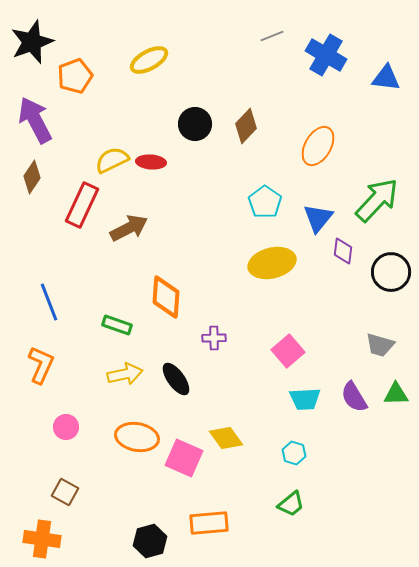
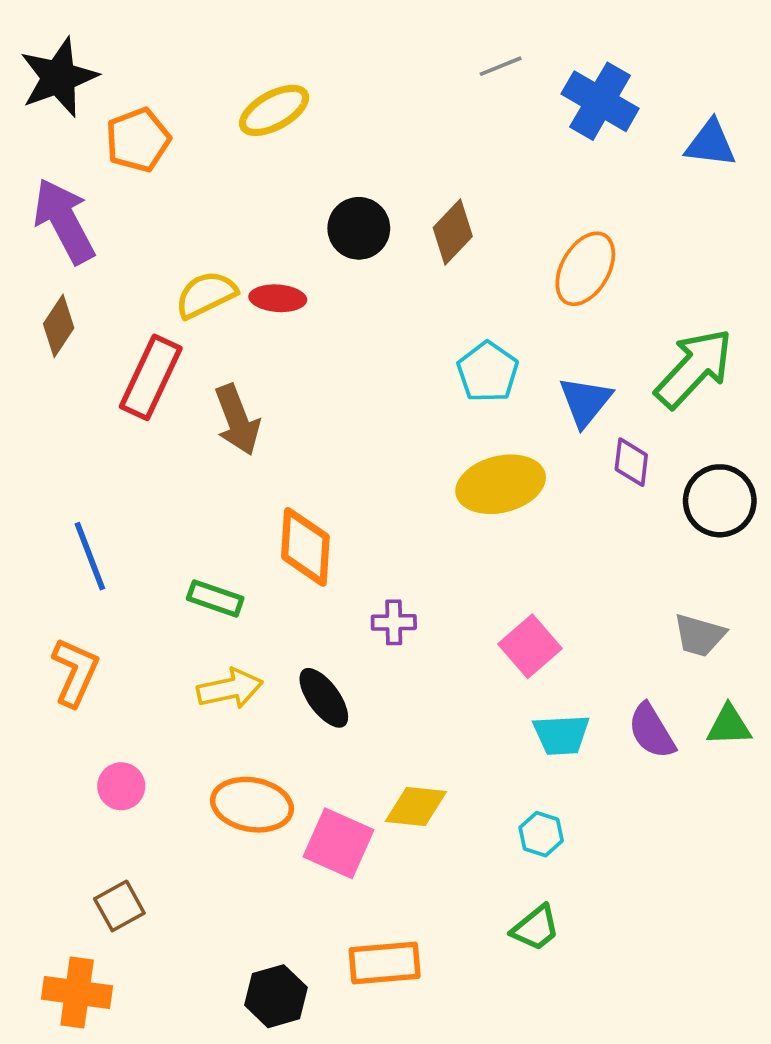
brown arrow: (129, 228) -> (237, 420), turned 96
yellow diamond: (226, 438) -> (416, 807), turned -48
brown square: (65, 492) -> (119, 906), turned 32

